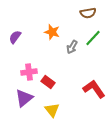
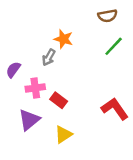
purple semicircle: (15, 37) -> (13, 70), moved
gray arrow: (72, 47) -> (49, 57), moved
yellow triangle: (52, 110) -> (63, 134), turned 35

